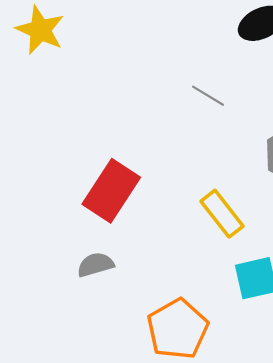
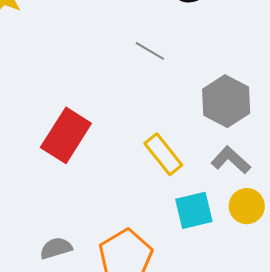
gray semicircle: (96, 265) -> (56, 248), moved

